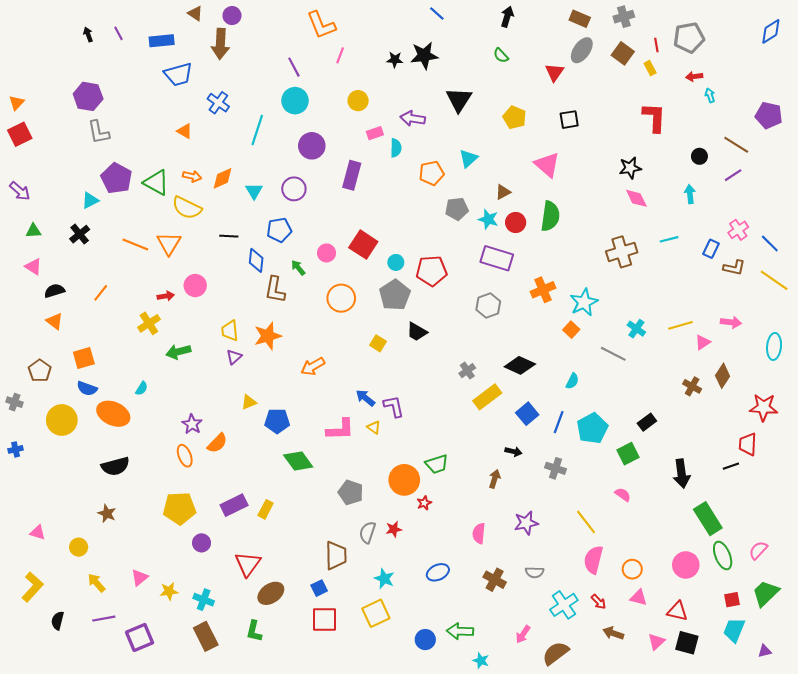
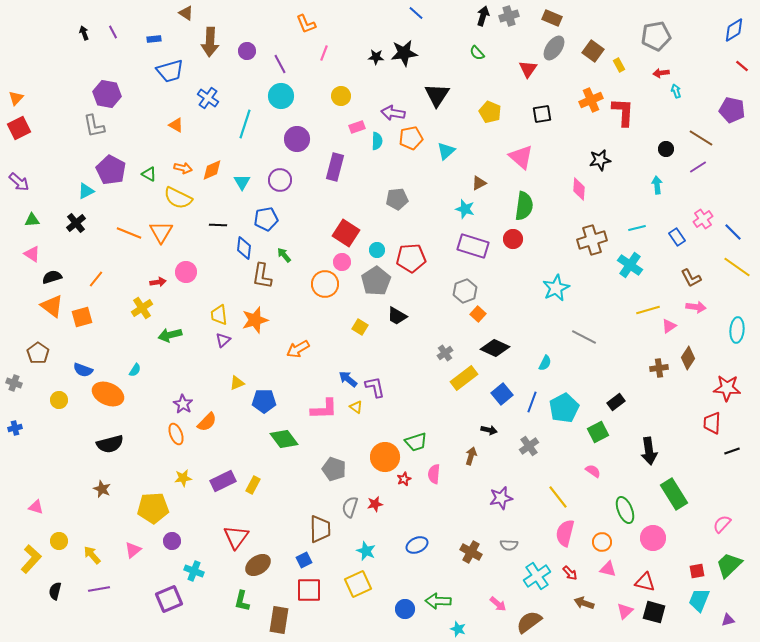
purple circle: (232, 16) -> (247, 51), moved
gray cross: (624, 17) -> (509, 16), moved
orange L-shape: (321, 25) -> (306, 24), size x0.7
blue rectangle: (162, 41) -> (154, 39), size x0.6
red line: (656, 45) -> (742, 66), moved, turned -40
purple hexagon: (88, 96) -> (107, 94), moved
orange pentagon: (432, 173) -> (411, 138), moved
green triangle: (156, 183) -> (149, 174), size x0.6
pink diamond: (636, 198) -> (579, 189), moved, turned 30
gray pentagon: (457, 209) -> (397, 199), moved
red circle: (516, 222) -> (513, 239), moved
blue rectangle: (711, 249) -> (677, 237), turned -60
pink circle: (327, 253) -> (342, 262), moved
brown L-shape: (734, 268) -> (691, 278), moved, turned 50
orange cross: (543, 290) -> (591, 100), moved
orange triangle: (54, 321) -> (52, 306), size x1.4
cyan cross: (636, 329) -> (630, 265), moved, size x1.4
orange square: (571, 330) -> (478, 314), moved
orange square: (84, 358) -> (82, 317), moved
brown cross: (692, 386) -> (659, 368), turned -36
yellow circle: (62, 420) -> (59, 400), size x0.6
black line: (731, 466) -> (732, 451), moved
gray cross: (556, 468) -> (529, 446), turned 36
yellow pentagon: (179, 508) -> (153, 508), moved
pink semicircle: (479, 533) -> (434, 474), moved
purple circle: (202, 543) -> (172, 541), moved
yellow circle: (79, 547) -> (59, 541), moved
green ellipse: (723, 556) -> (625, 510), moved
yellow star: (169, 591) -> (183, 478), moved
pink arrow: (523, 634) -> (498, 604), turned -84
brown rectangle: (206, 636) -> (279, 620), moved, turned 36
purple square: (140, 637) -> (169, 599), moved

